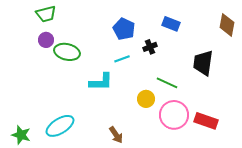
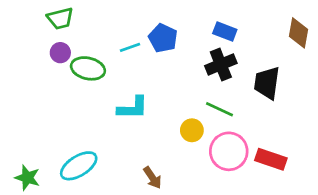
black cross: (150, 47) -> (221, 64), moved, size x1.6
cyan line: (122, 59) -> (130, 47), moved

